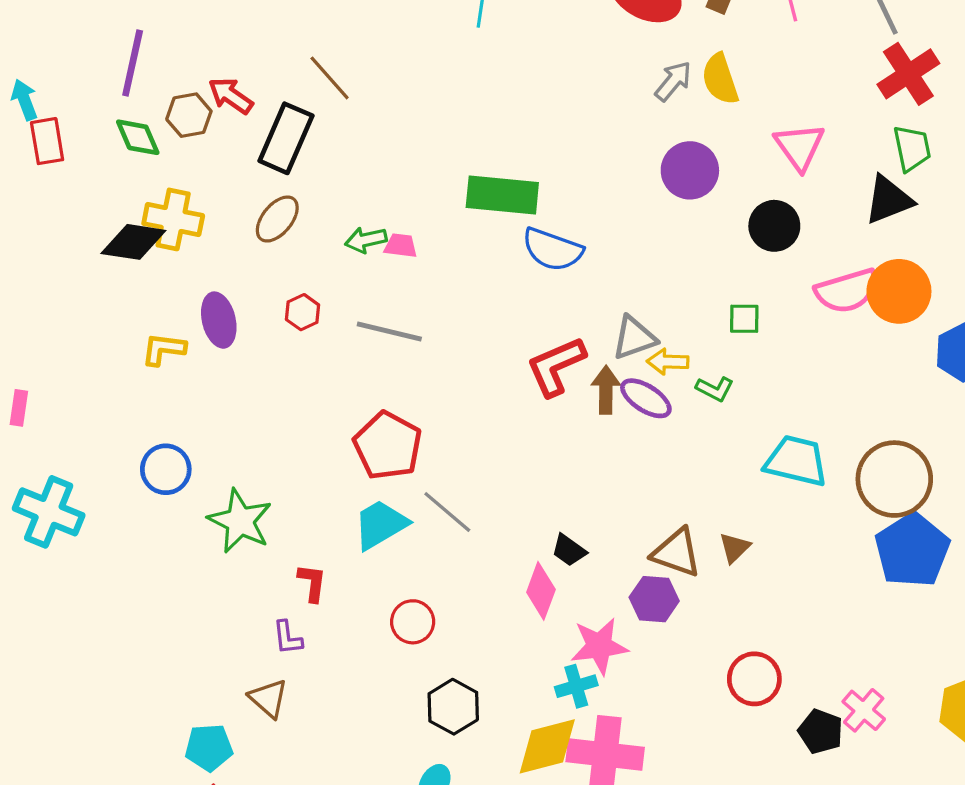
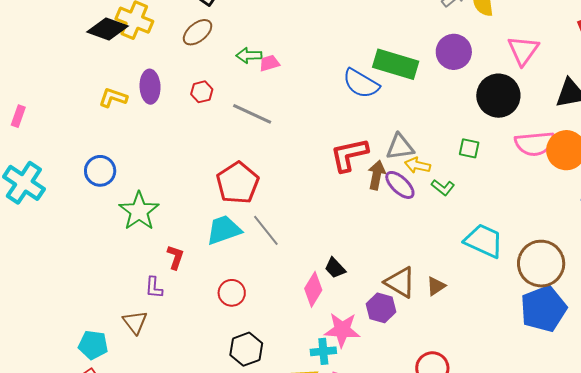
green rectangle: (502, 195) -> (396, 64), moved
black circle: (774, 226) -> (498, 96), size x1.4
pink trapezoid: (401, 246) -> (269, 63), turned -35

